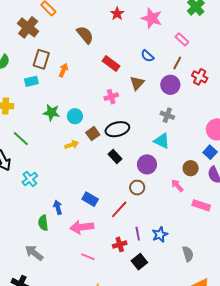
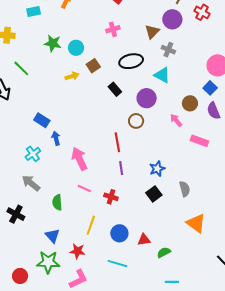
brown triangle: (137, 83) -> (152, 32), moved
black ellipse: (117, 129) -> (131, 61), moved
cyan cross: (30, 179) -> (33, 154), moved
blue rectangle: (90, 199) -> (42, 120), moved
red line: (119, 209) -> (117, 142), turned -54
green semicircle: (43, 223) -> (57, 202), moved
pink arrow: (82, 227) -> (79, 159), turned 70
purple line: (138, 234) -> (121, 168), moved
red cross: (120, 244) -> (111, 197), moved, turned 32
black square: (139, 262) -> (154, 194), moved

